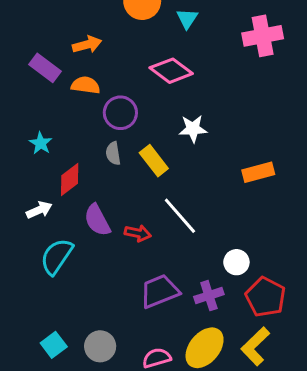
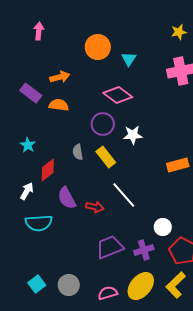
purple circle: (120, 113) -> (103, 124), moved
white arrow: (39, 210) -> (27, 191), turned -36
cyan semicircle: (57, 256) -> (39, 223), turned -128

